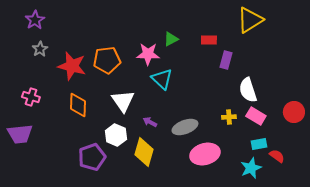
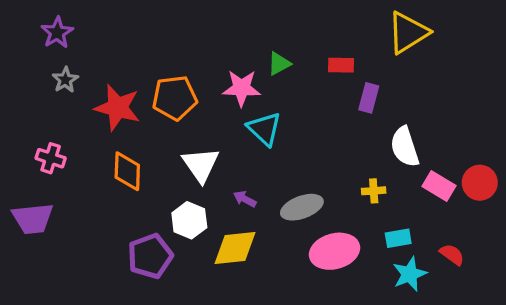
pink rectangle: (256, 116) -> (439, 186), moved
cyan rectangle: (259, 144) -> (398, 238), moved
yellow diamond: (144, 152) -> (235, 248), turned 68

